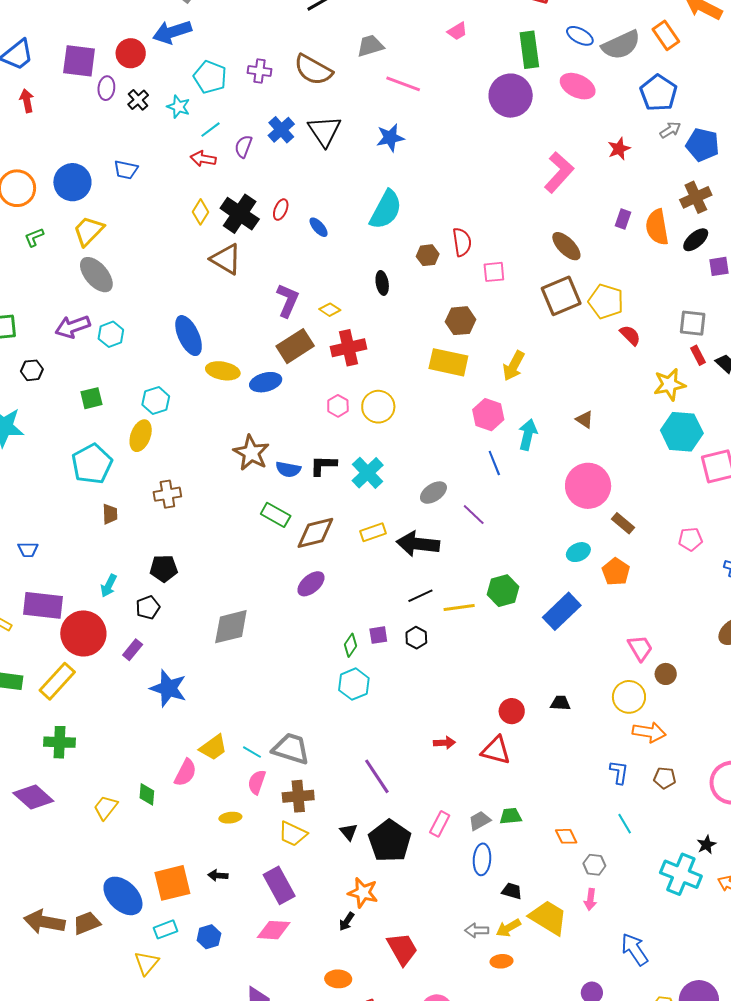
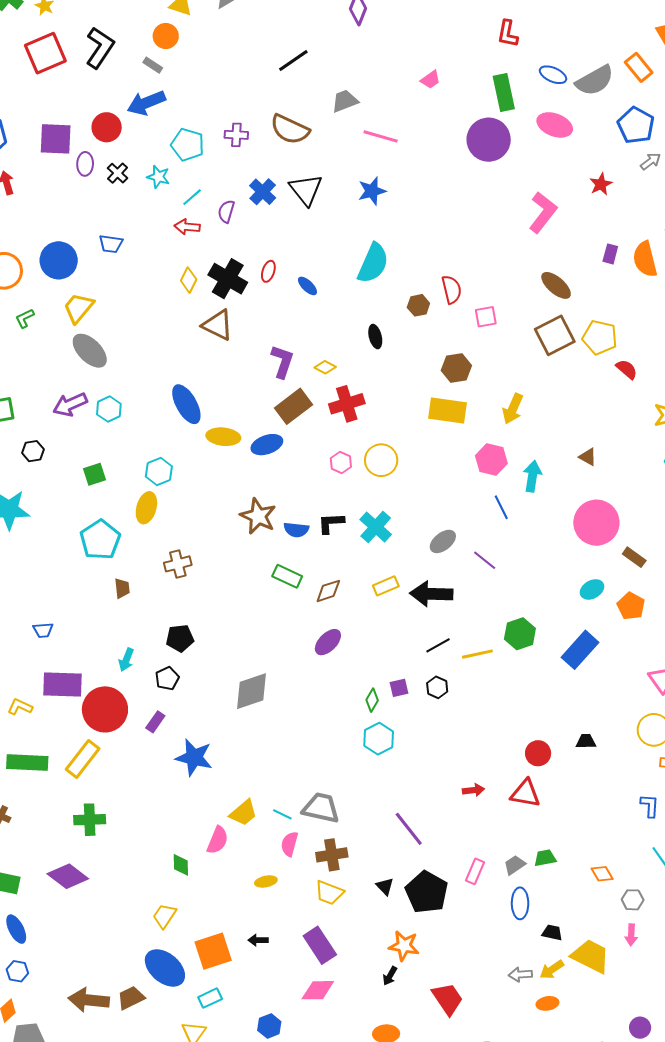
brown diamond: (315, 533) -> (328, 591), size x0.7
yellow trapezoid: (106, 808) -> (164, 916), moved
blue hexagon: (209, 937) -> (269, 1026), moved

